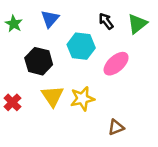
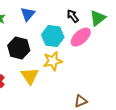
pink ellipse: (116, 64) -> (81, 37), moved
yellow star: (82, 99) -> (53, 61), moved

